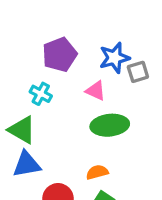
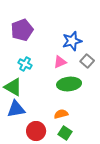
purple pentagon: (60, 55) -> (22, 30), moved
gray square: (138, 72) -> (87, 61), moved, turned -32
pink triangle: (96, 91) -> (60, 62), turned -48

